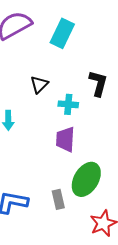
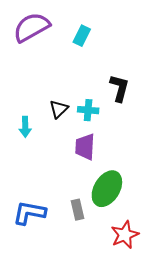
cyan rectangle: (62, 33) -> (82, 36), size x0.7
black triangle: (39, 84) -> (59, 109), moved

